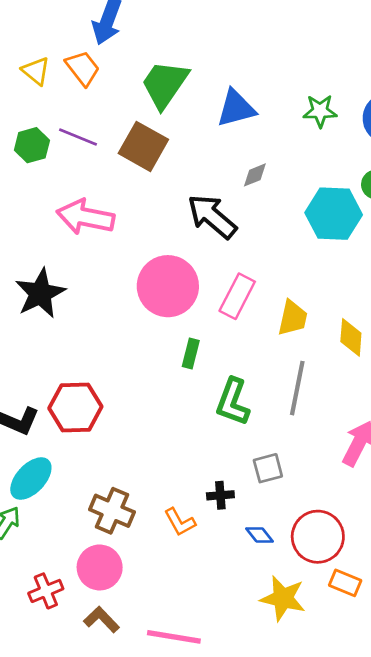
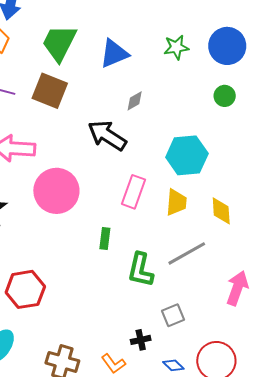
cyan hexagon: (334, 214) -> (187, 155), moved
pink circle: (168, 286) -> (56, 191), moved
gray line: (297, 388) -> (187, 253), turned 57

